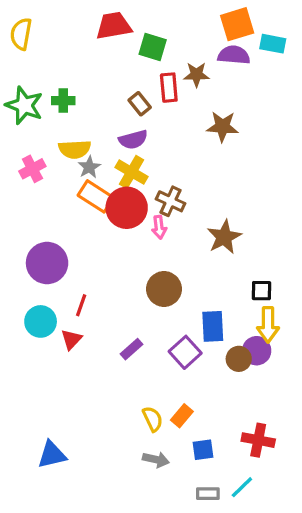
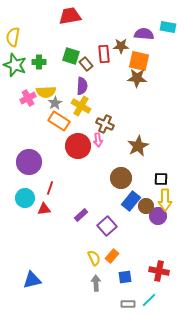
orange square: (237, 24) -> (139, 61), moved, turned 30
yellow semicircle: (21, 34) -> (13, 37), moved
green square: (153, 47) -> (71, 56), moved
purple semicircle: (133, 140) -> (82, 86), turned -72
pink cross: (32, 169) -> (28, 98), moved
red circle: (127, 208) -> (78, 146), moved
brown circle: (164, 289) -> (121, 178), moved
blue rectangle: (213, 326) -> (131, 201), turned 42
red triangle: (71, 339) -> (44, 209), turned 40
purple square: (185, 352) -> (107, 226), moved
brown circle: (239, 359) -> (146, 206), moved
gray arrow: (156, 460) -> (96, 283), turned -105

